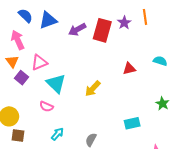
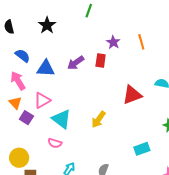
blue triangle: (48, 20) -> (46, 68), moved, turned 30
purple star: (124, 23) -> (113, 42), moved
red rectangle: (102, 30) -> (101, 60), size x0.6
red triangle: (129, 69) -> (132, 95), size x1.5

